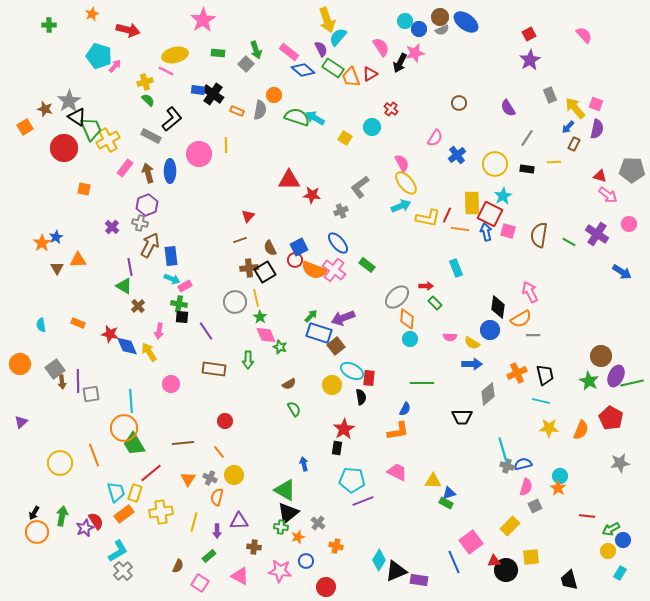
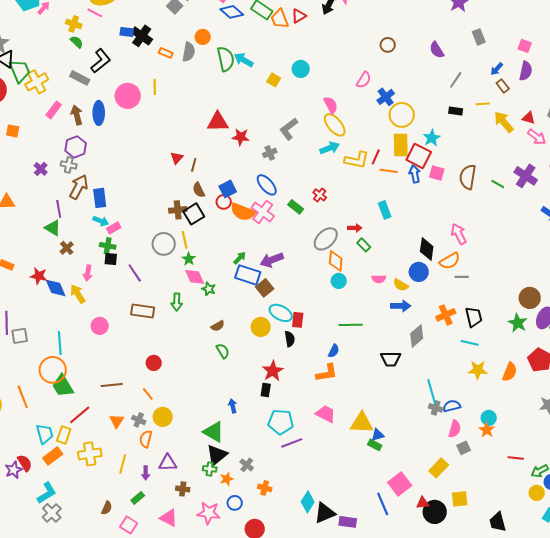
yellow cross: (145, 82) -> (74, 24), turned 35
yellow arrow: (575, 108) -> (504, 122), moved
red cross: (391, 109) -> (320, 195), moved
green semicircle: (297, 117) -> (226, 59), turned 60
brown rectangle: (574, 144) -> (503, 86), turned -64
yellow circle: (495, 164) -> (402, 115), moved
brown line: (240, 240) -> (194, 165), moved, turned -56
yellow triangle: (433, 481) -> (362, 423), size x1.4

